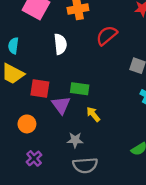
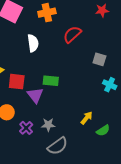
yellow arrow: (93, 114) -> (87, 118), moved, turned 80
purple cross: (34, 158) -> (26, 128), moved
gray semicircle: (85, 165) -> (58, 146), turned -30

